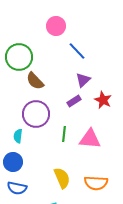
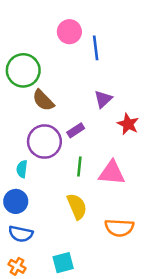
blue line: (77, 51) -> (96, 48), moved, turned 36
purple rectangle: (74, 101) -> (76, 130), moved
yellow semicircle: (62, 178) -> (77, 206), moved

